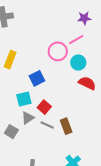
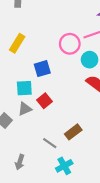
gray line: (47, 125) -> (50, 143), moved
brown rectangle: (66, 126) -> (73, 132), moved, turned 63

